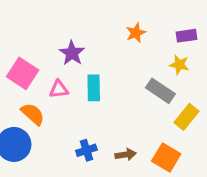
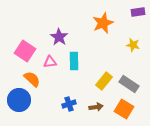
orange star: (136, 33) -> (103, 23), size x1.5
purple rectangle: (186, 36) -> (138, 12), moved
gray rectangle: (160, 91) -> (129, 84), moved
yellow rectangle: (186, 117) -> (104, 81), moved

